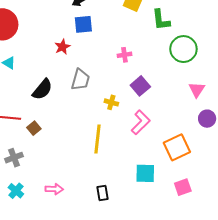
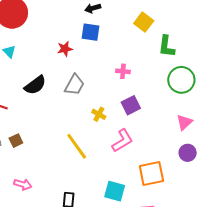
brown square: (34, 128) -> (16, 141), moved
yellow line: (97, 139) -> (77, 146), turned -56

